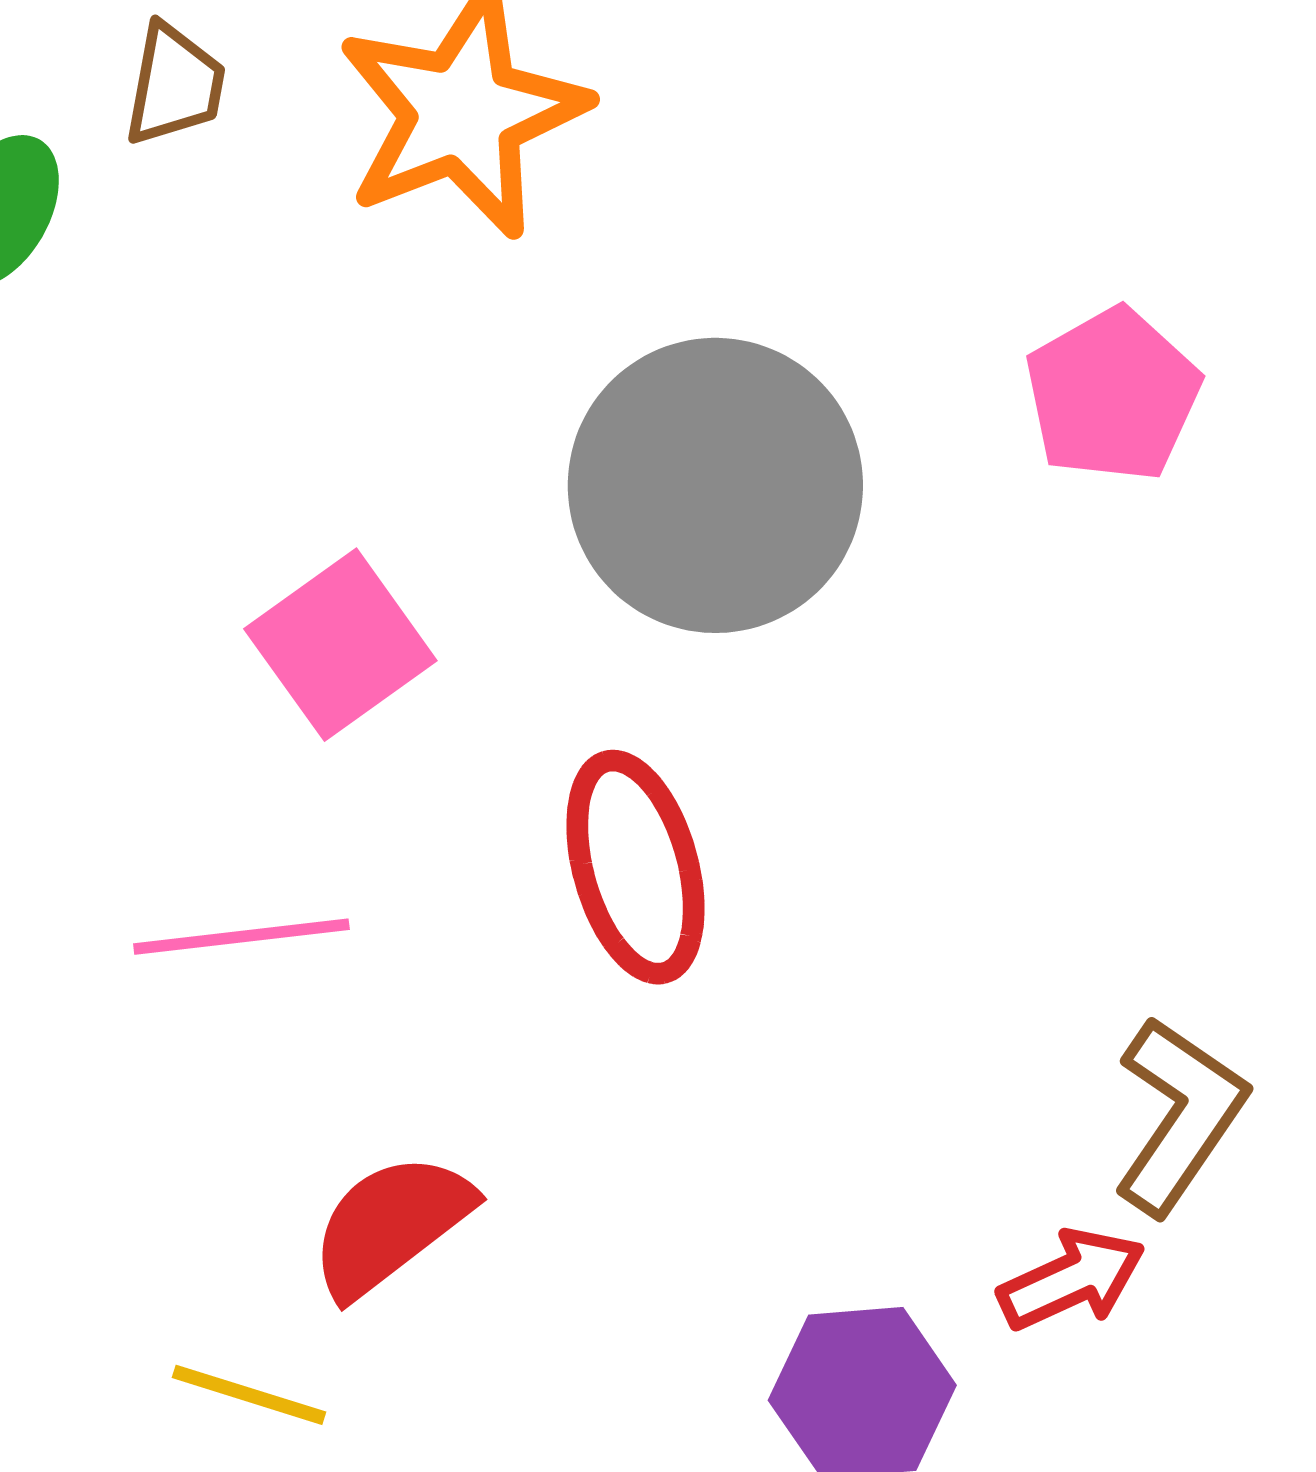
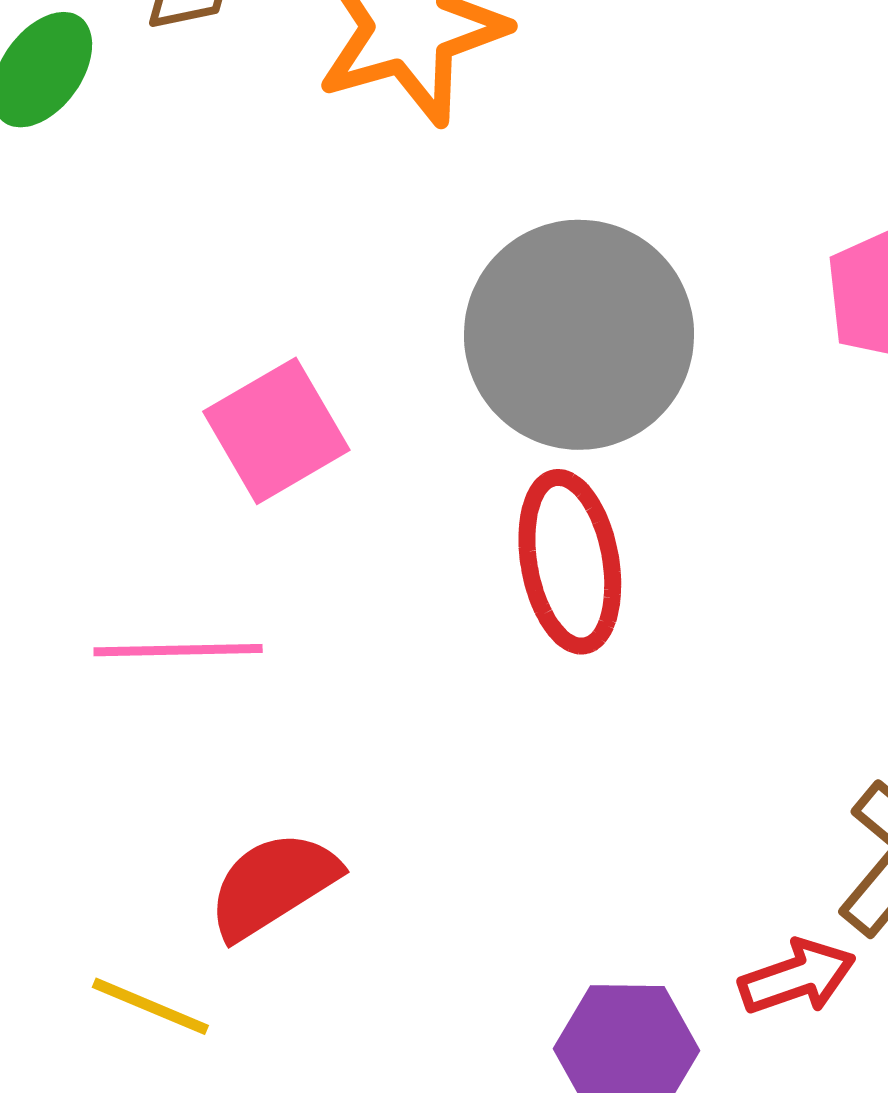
red ellipse: (635, 867) -> (570, 562), moved

